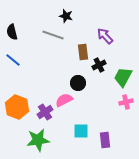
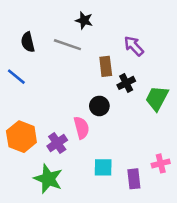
black semicircle: (12, 32) -> (28, 42), moved
pink semicircle: (64, 100) -> (81, 128), turned 102
pink cross: (126, 102) -> (161, 163), moved
green star: (38, 140) -> (48, 179), turned 30

